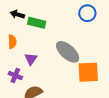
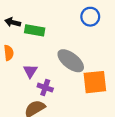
purple cross: (15, 75) -> (45, 88), moved

